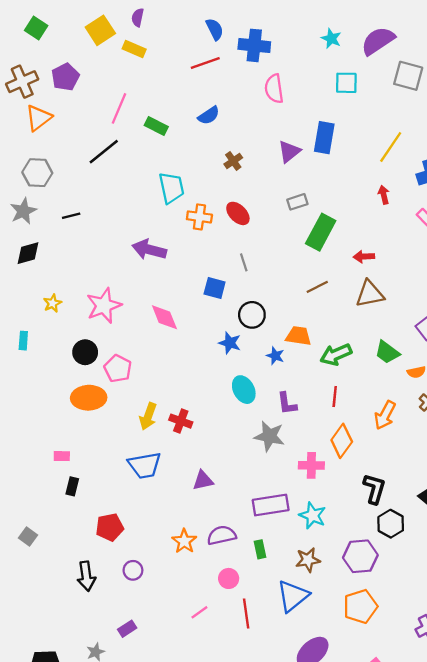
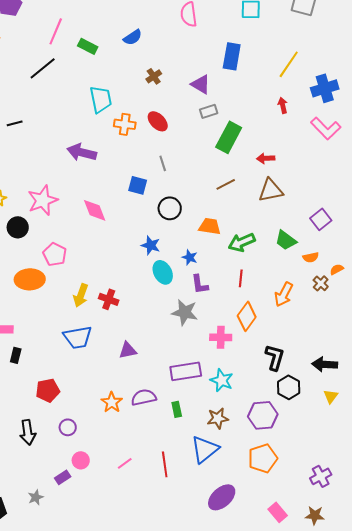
purple triangle: (289, 152) -> (201, 84), moved, turned -50
blue star: (230, 343) -> (151, 245), moved
black circle: (85, 352) -> (18, 227), moved
blue star: (275, 356) -> (190, 257), moved
pink circle: (229, 578) -> (81, 460), moved

